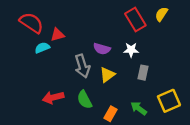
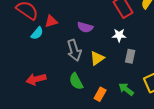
cyan semicircle: (42, 48) -> (37, 33), turned 152
purple semicircle: (102, 49) -> (85, 27), moved
red arrow: (53, 98) -> (36, 79), moved

